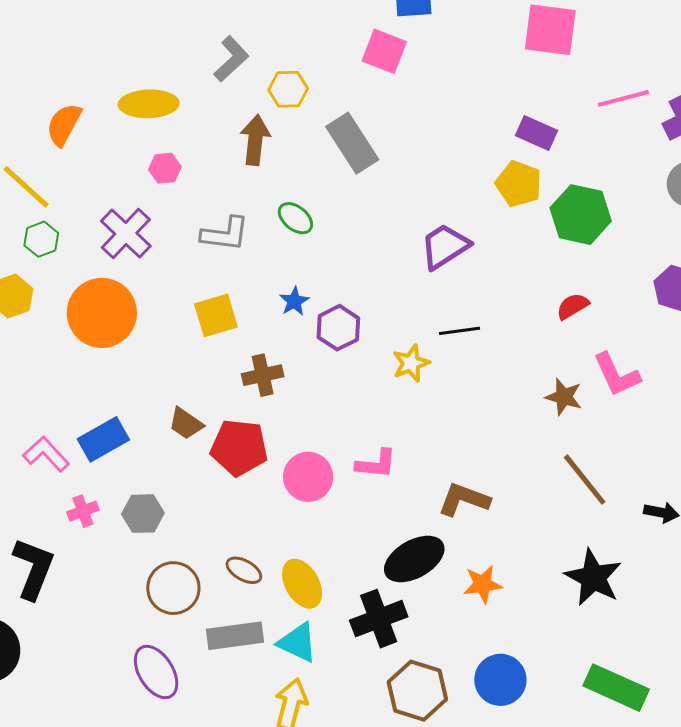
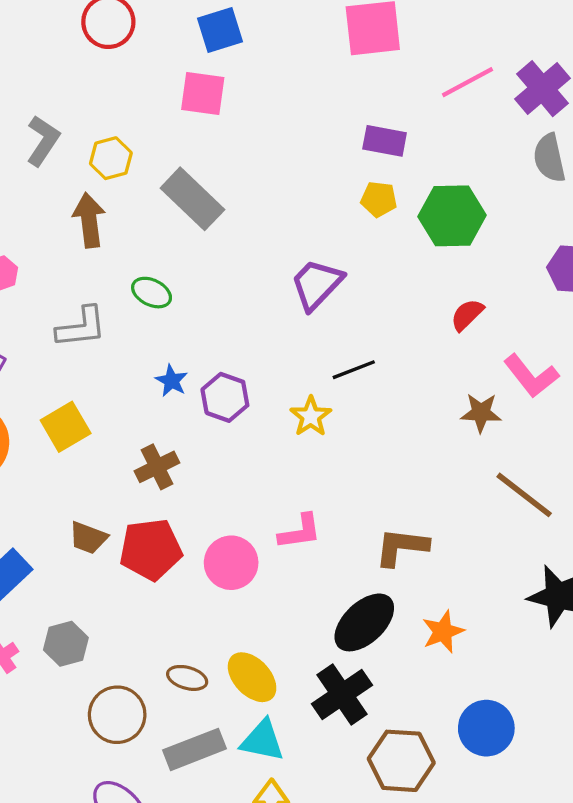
yellow pentagon: (519, 184) -> (379, 199), size x0.7
yellow square: (216, 315) -> (66, 427), moved

